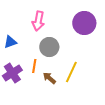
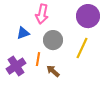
blue triangle: (10, 42) -> (23, 33), moved
yellow line: (71, 72) -> (82, 48), moved

